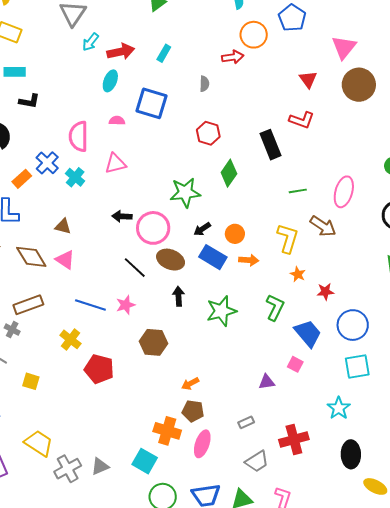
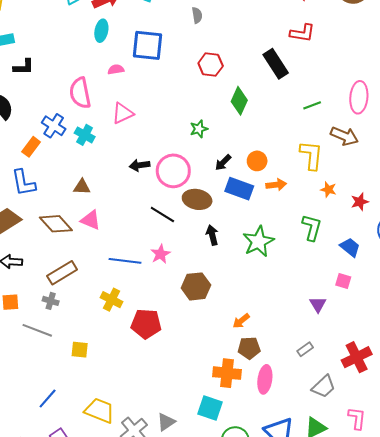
green star: (185, 193) -> (199, 129), size x0.6
blue trapezoid: (308, 333) -> (350, 247), size x0.7
purple triangle: (267, 382) -> (318, 304), turned -42

